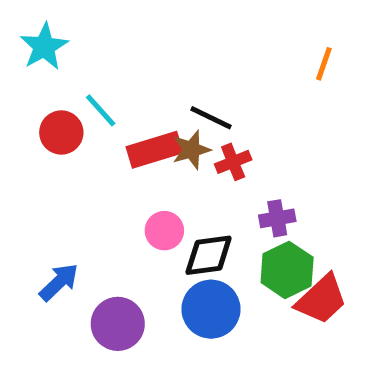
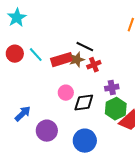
cyan line: (101, 110) -> (36, 55), moved
red circle: (61, 132) -> (15, 54), moved
blue circle: (211, 309) -> (85, 141), moved

